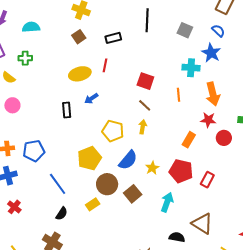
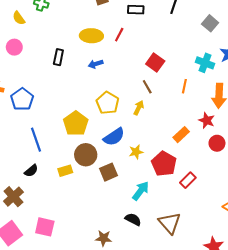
black rectangle: (67, 110) -> (58, 57), moved
blue pentagon: (34, 151) -> (22, 99), turned 30
yellow pentagon: (89, 158) -> (76, 123), turned -30
black semicircle: (177, 237) -> (133, 219), moved

